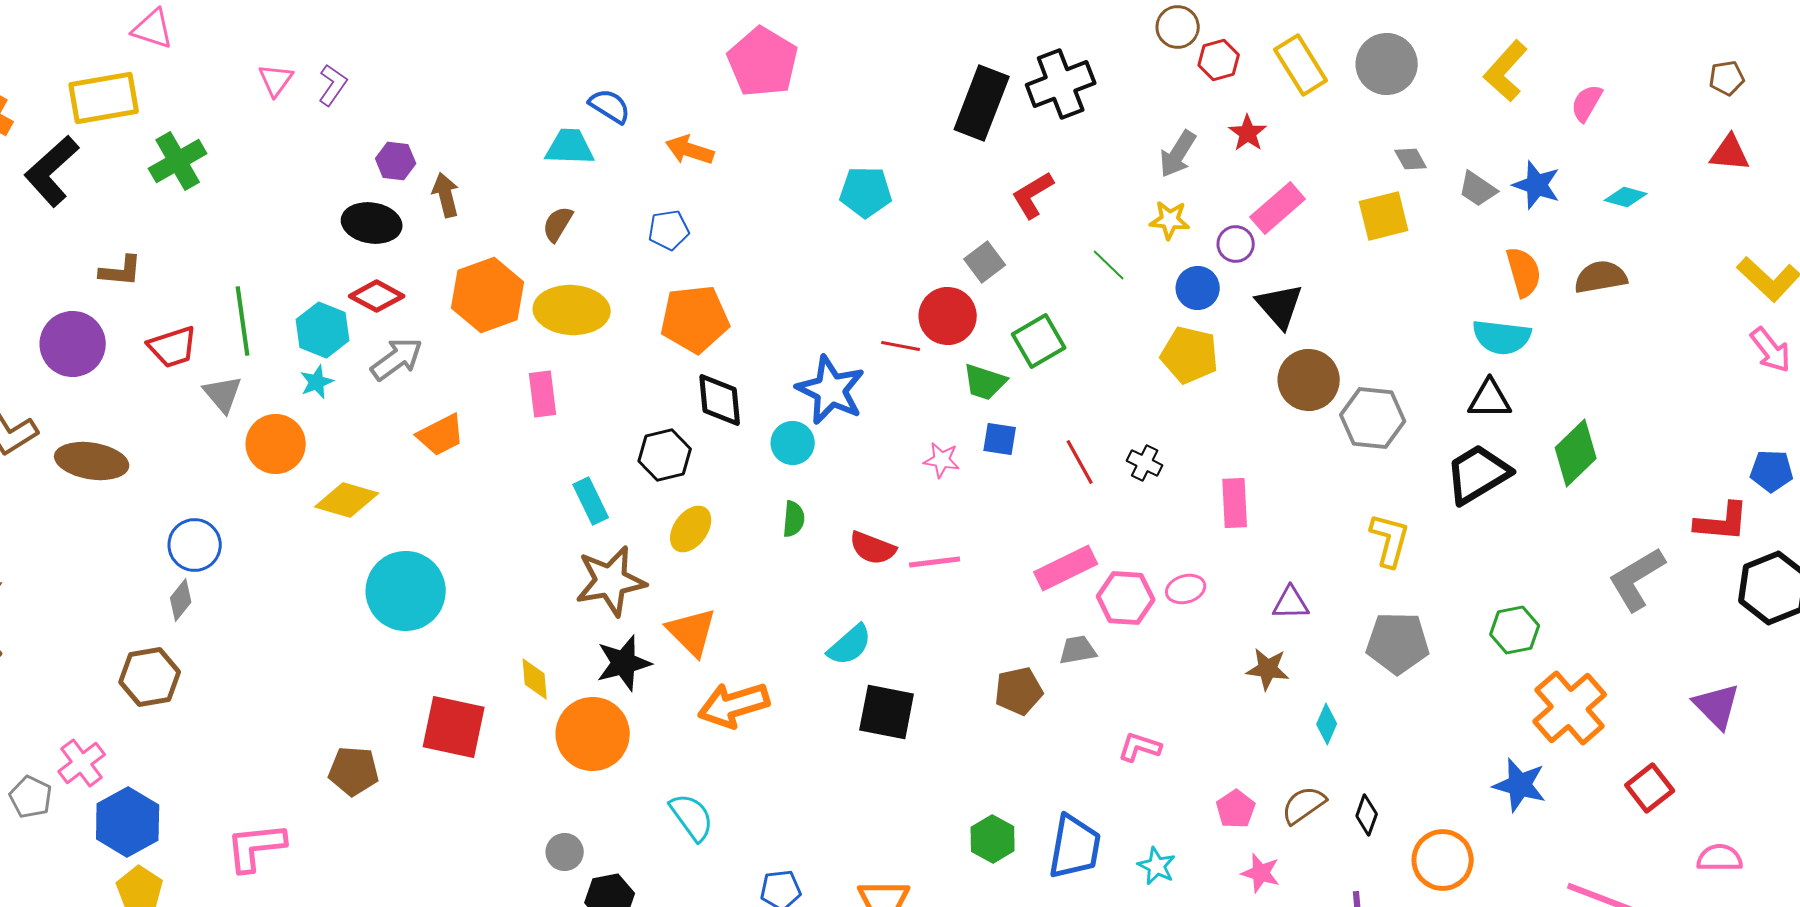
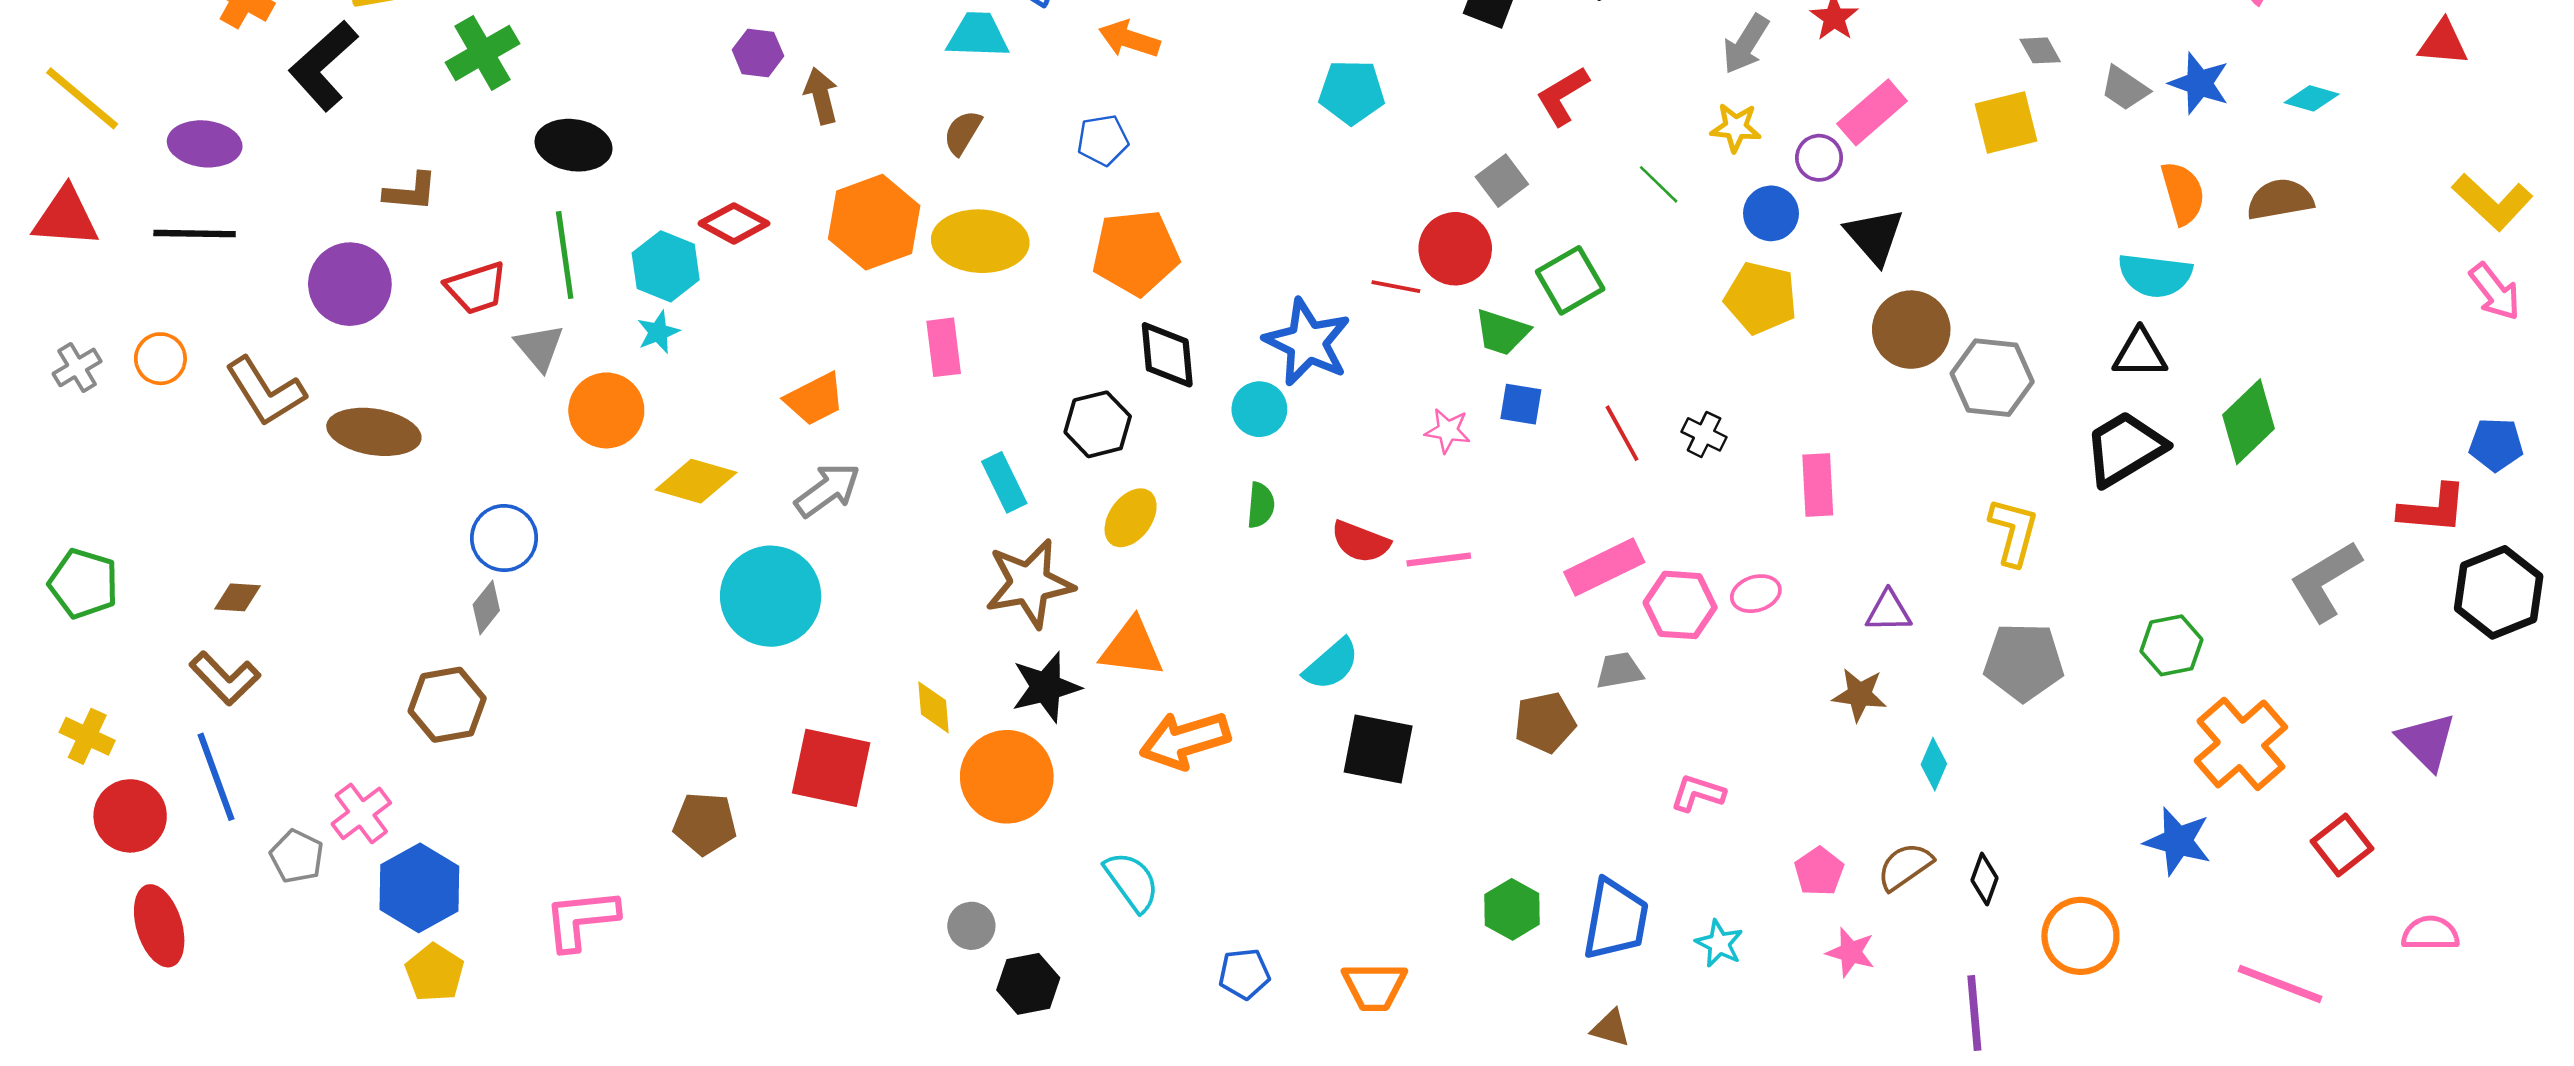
black ellipse: (372, 223) -> (573, 145), moved
gray arrow: (397, 359) -> (827, 490), moved
orange triangle: (692, 632) -> (1132, 648), turned -38

